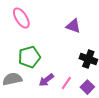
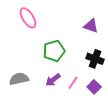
purple triangle: (73, 26) -> (91, 26), moved
green pentagon: (29, 57) -> (54, 51), moved

